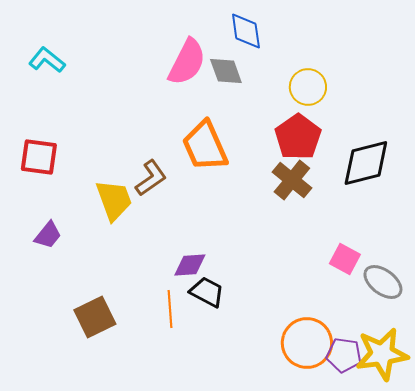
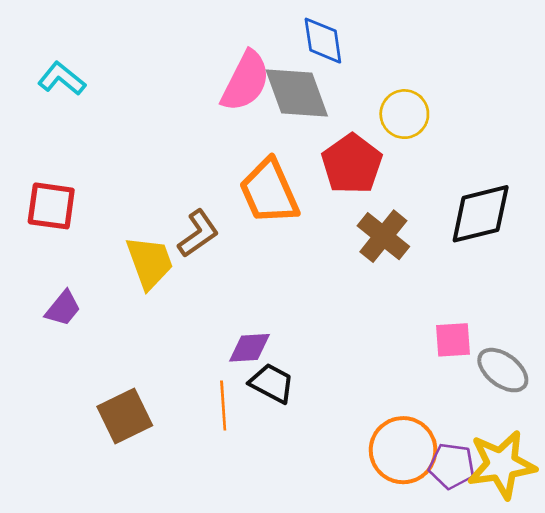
gray diamond: (226, 71) -> (297, 93), size x1.5
red pentagon: (298, 137) -> (352, 164), moved
pink square: (345, 259) -> (453, 340), turned -32

